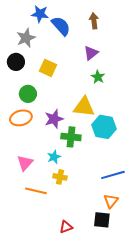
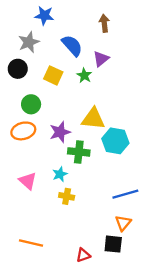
blue semicircle: (61, 26) -> (72, 45), moved
green star: (98, 77) -> (84, 75), moved
pink triangle: (25, 163) -> (28, 181), turned -30
orange line: (36, 191) -> (31, 243), moved
red triangle: (66, 227) -> (83, 255), moved

